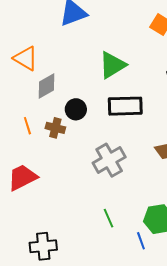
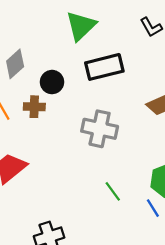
gray cross: (109, 160) -> (100, 129), turned -36

